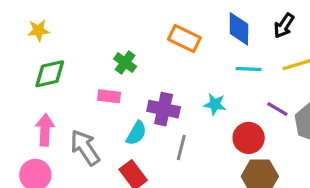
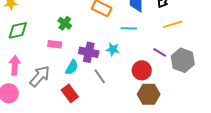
cyan line: (249, 69) -> (129, 28), moved
cyan star: (215, 104) -> (113, 49), moved
gray arrow: (85, 148) -> (40, 76), turned 75
gray line: (181, 148) -> (100, 76), turned -49

